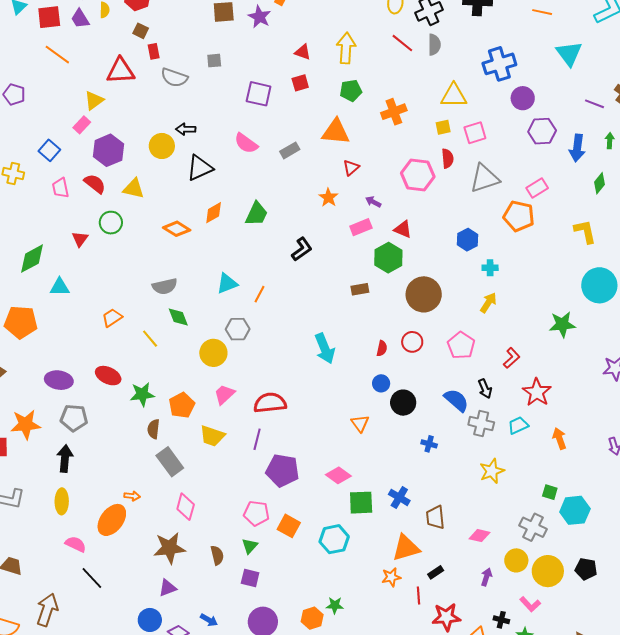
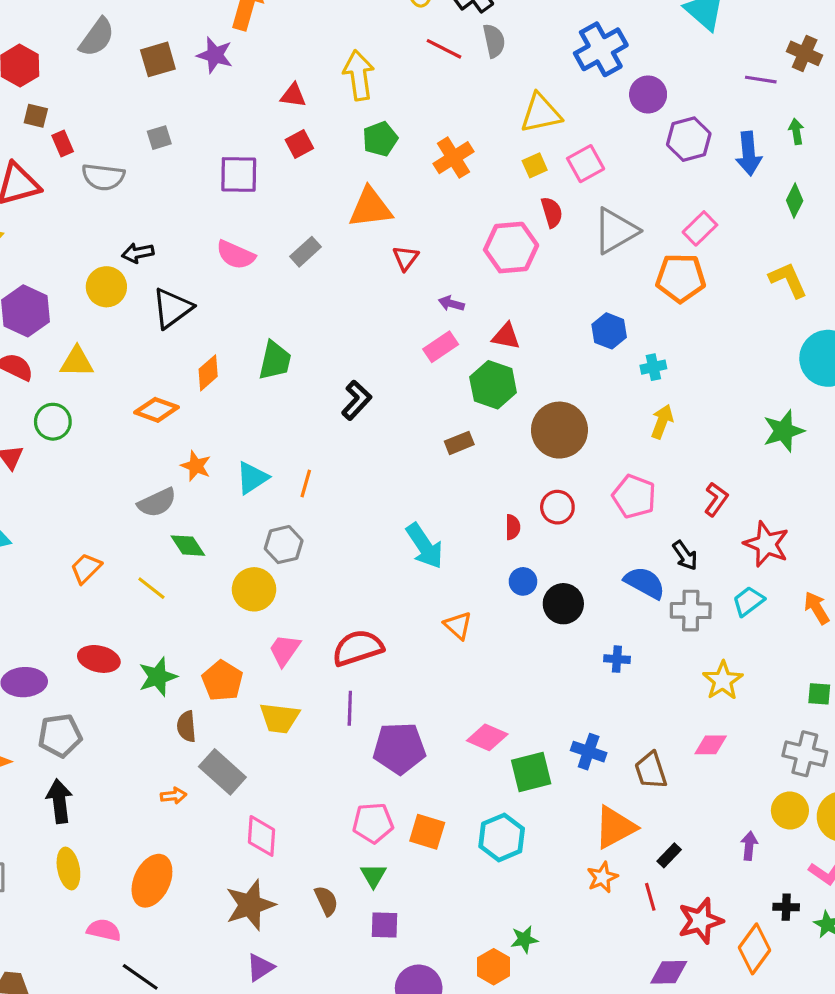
orange star: (328, 197) -> (196, 466), moved
orange triangle: (360, 423) -> (458, 625), moved
orange arrow: (132, 496) -> (174, 796), moved
pink diamond: (480, 536) -> (711, 745), moved

